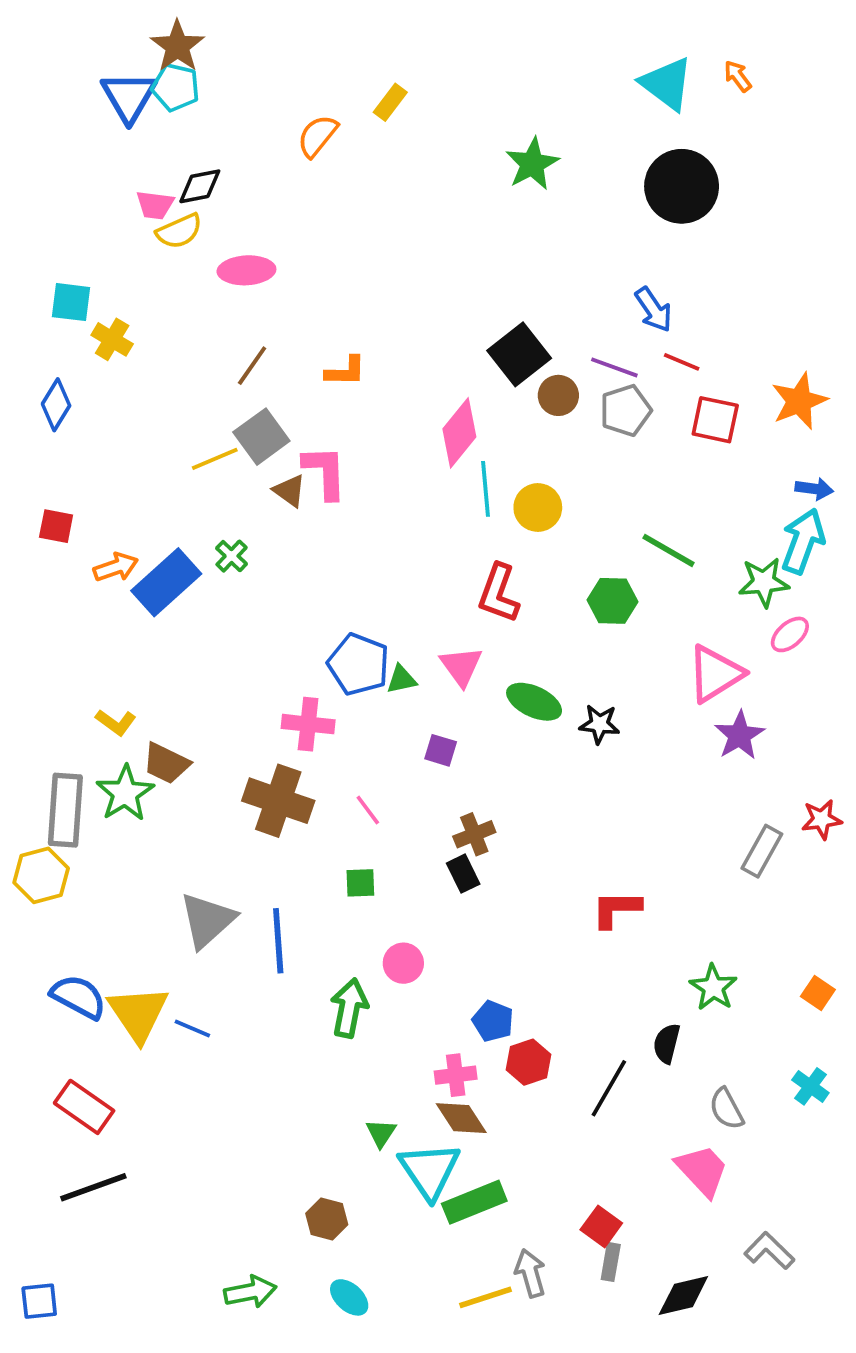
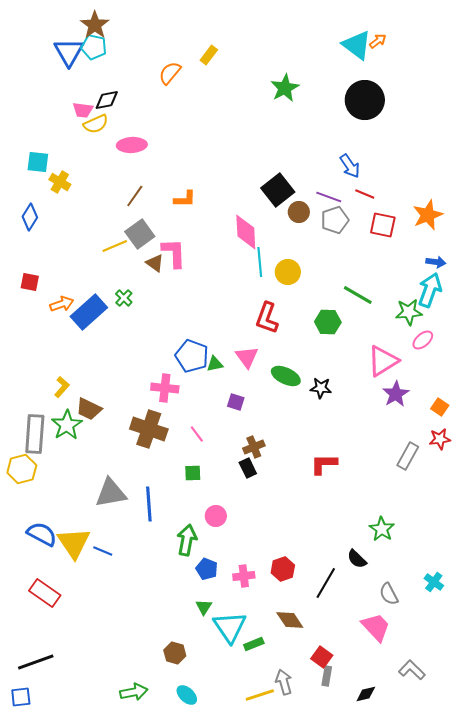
orange arrow: (738, 76) -> (378, 41), moved, turned 90
pink diamond: (459, 433) -> (246, 232), turned -42
yellow L-shape: (116, 722) -> (62, 387), turned -85
red L-shape: (616, 909) -> (324, 464), moved
gray triangle: (207, 920) -> (111, 493), turned 32
orange square: (818, 993) -> (440, 407), moved
blue pentagon: (493, 1021) -> (207, 569), moved
black semicircle: (667, 1043) -> (357, 559), turned -60
brown diamond: (461, 1118) -> (290, 620), moved
black line: (93, 1187) -> (36, 662), moved
green rectangle: (474, 1202) -> (254, 644), size x0.6
black diamond: (683, 1296) -> (366, 694), size x0.7

